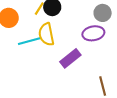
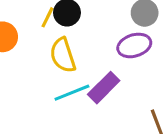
cyan line: (30, 41) -> (72, 93), moved

